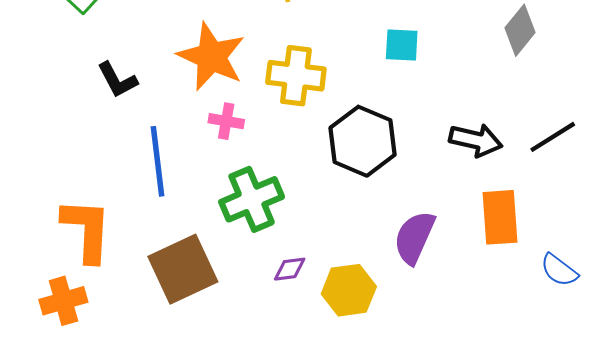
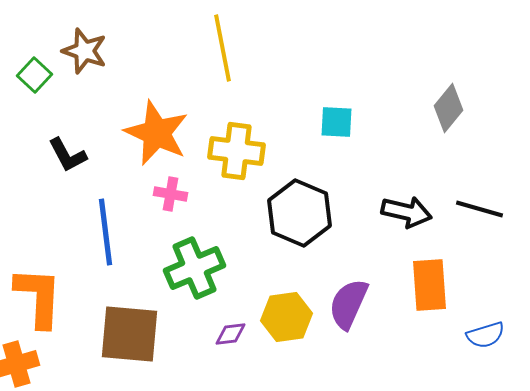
black line: (553, 137) -> (480, 209), turned 48
brown square: (183, 269) -> (130, 334), turned 30
blue semicircle: (559, 270) -> (486, 335), turned -54
yellow hexagon: (349, 290) -> (286, 317), moved

